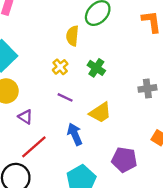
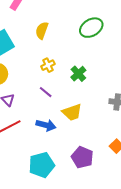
yellow semicircle: (72, 36) -> (42, 30), moved
blue arrow: (75, 134) -> (46, 125), turned 114

